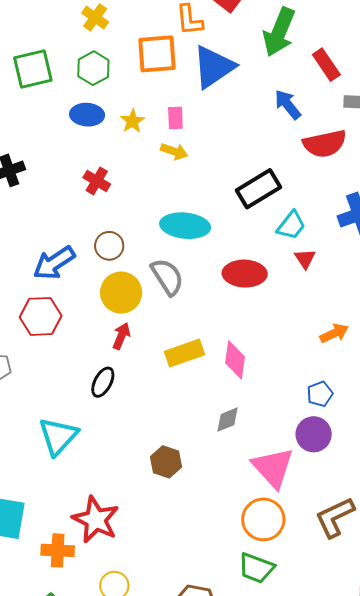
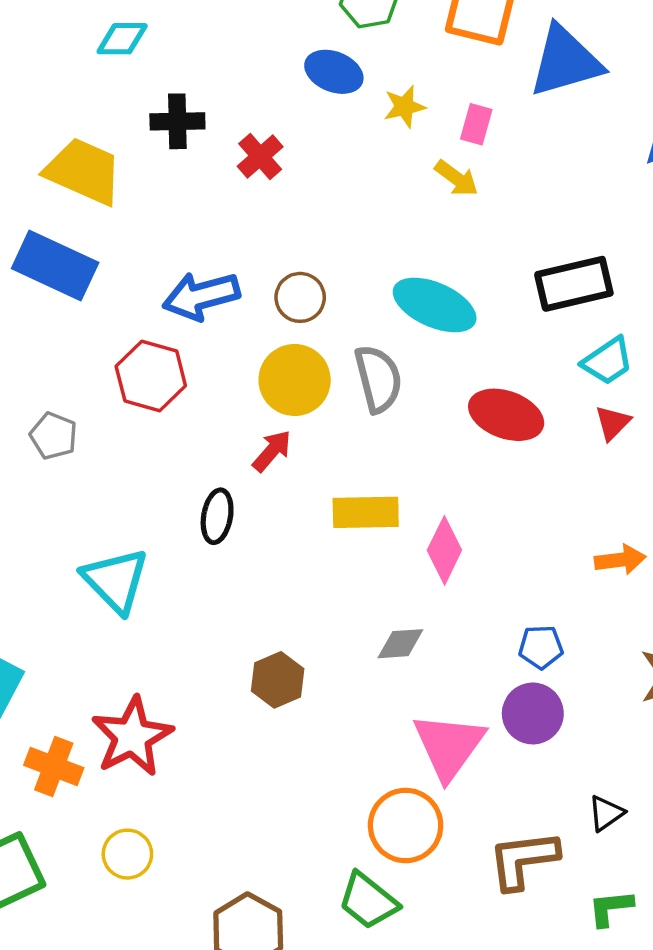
red cross: (97, 181) -> (260, 157), moved
black ellipse: (103, 382) -> (217, 516), turned -36
blue pentagon: (320, 394) -> (541, 647), moved
cyan triangle: (58, 436) -> (116, 581), turned -45

